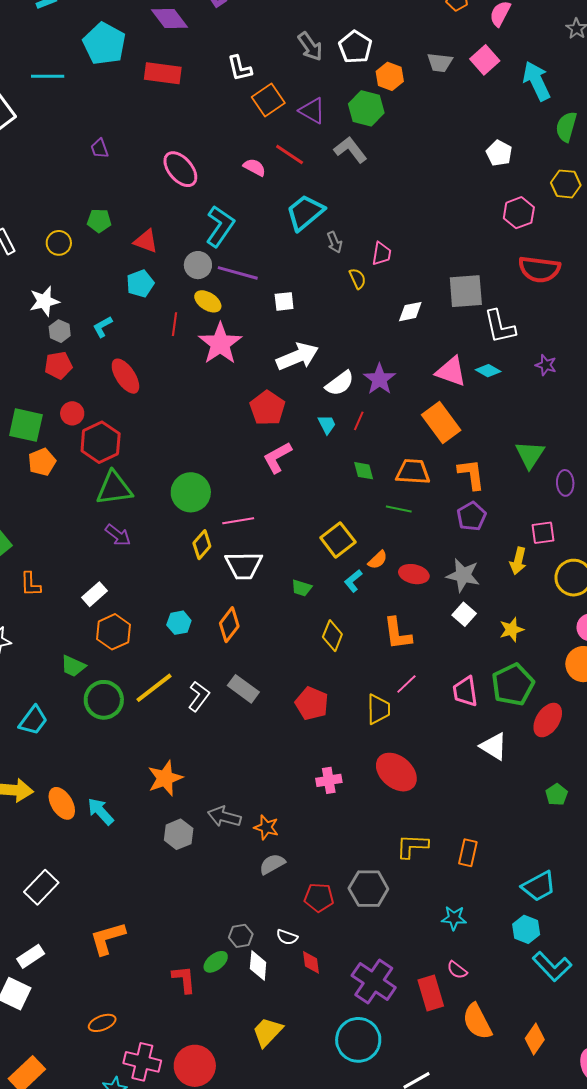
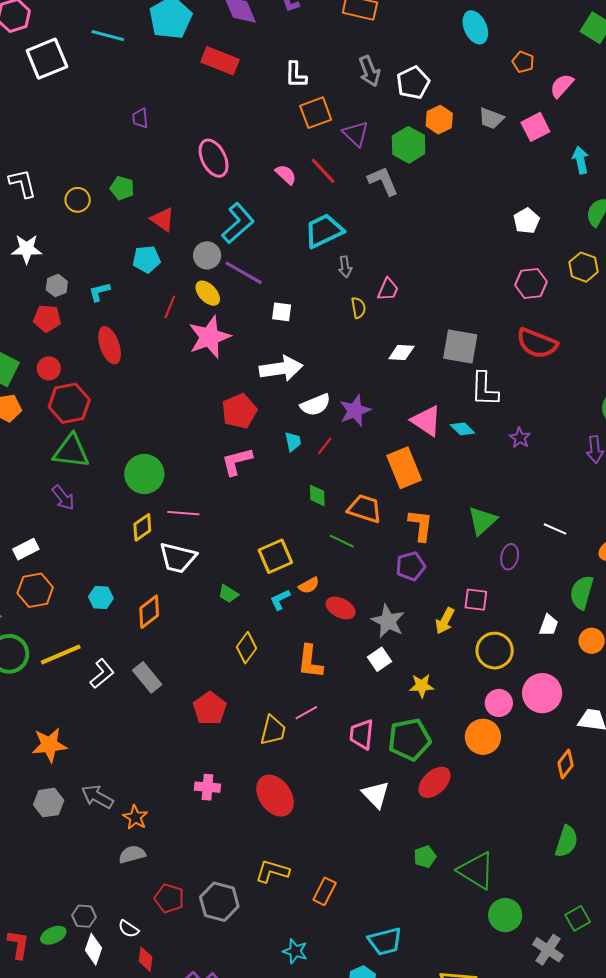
cyan arrow: (537, 81) -> (580, 160), size x0.7
white star: (44, 301) -> (27, 249), moved

